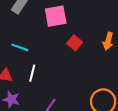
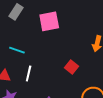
red square: (75, 43) -> (71, 67), moved

